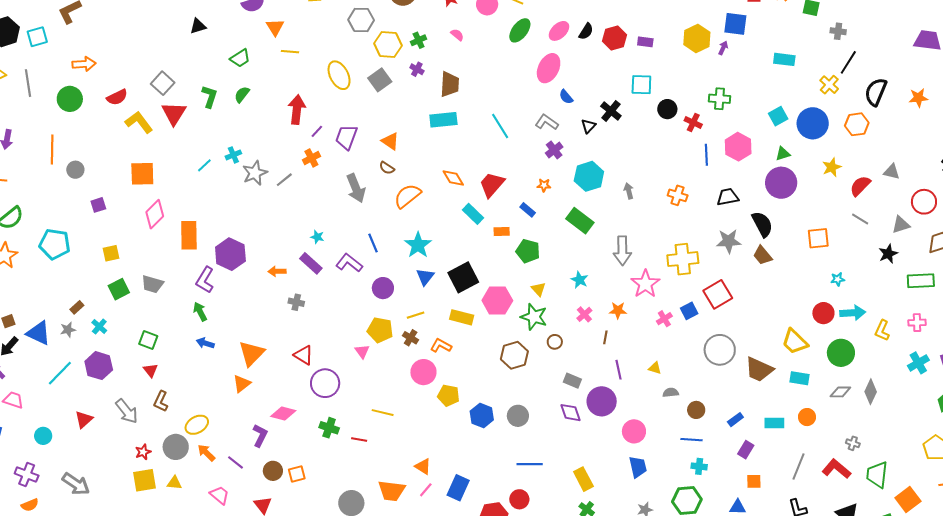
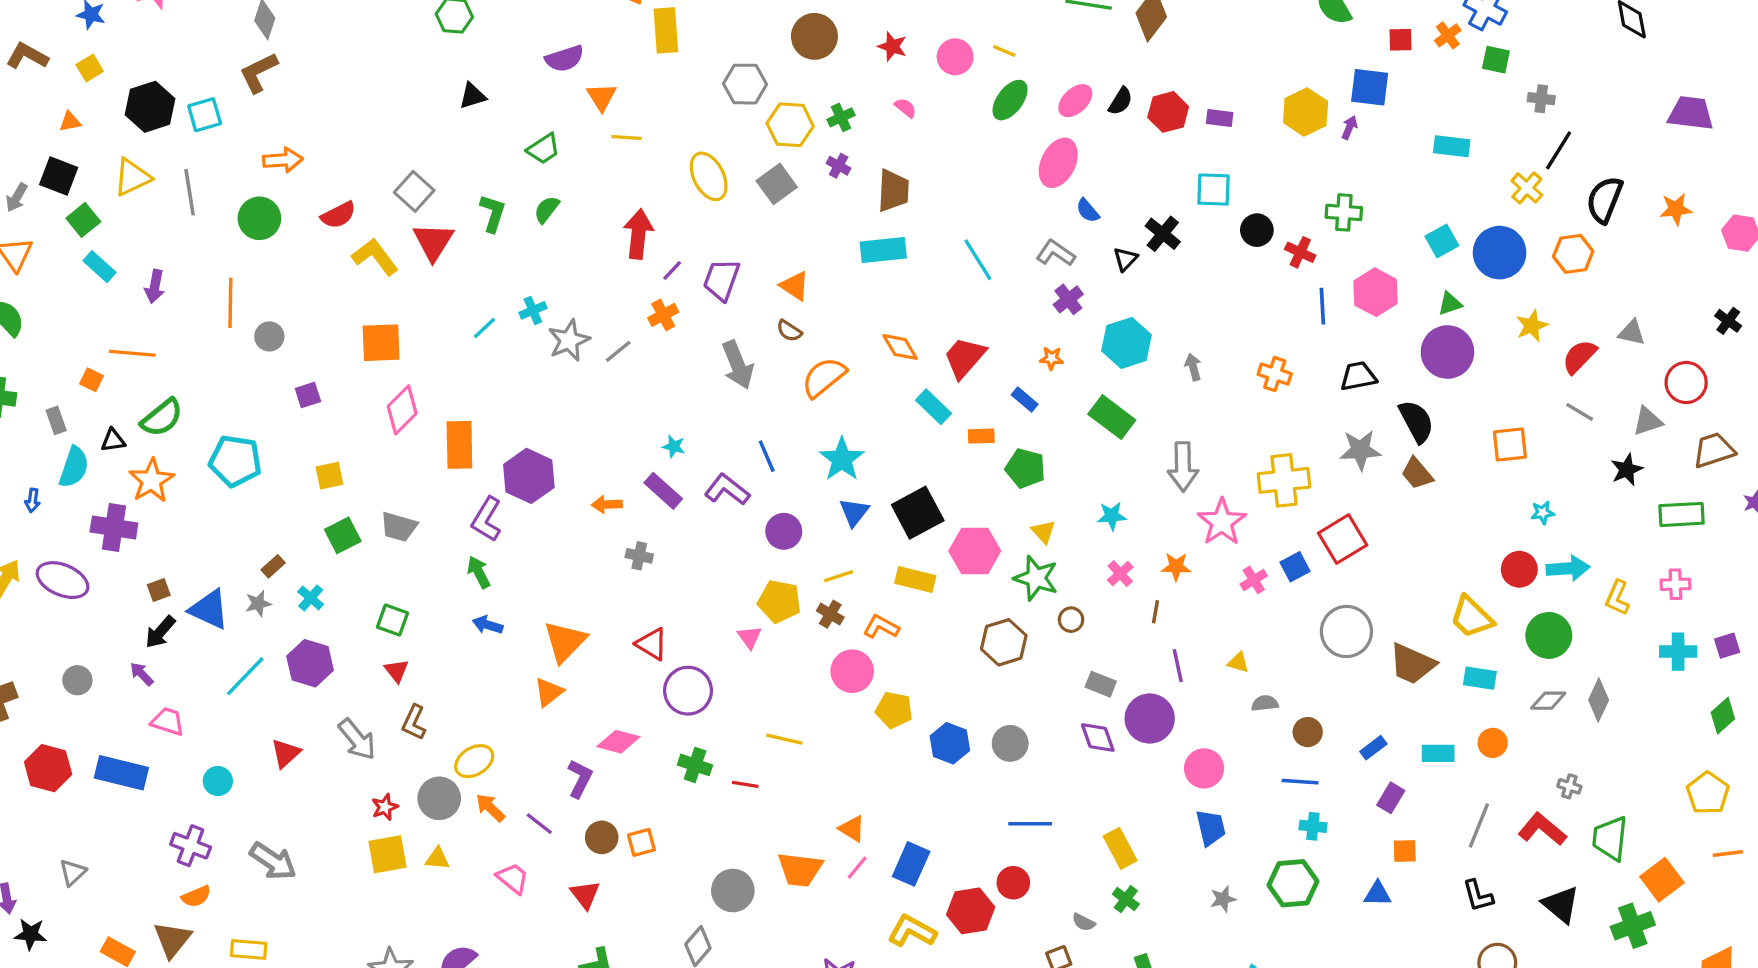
cyan star: (579, 280) -> (1112, 516), turned -30
cyan cross: (918, 363) -> (1678, 652), turned 30

